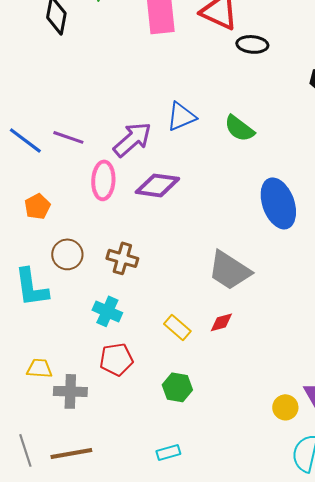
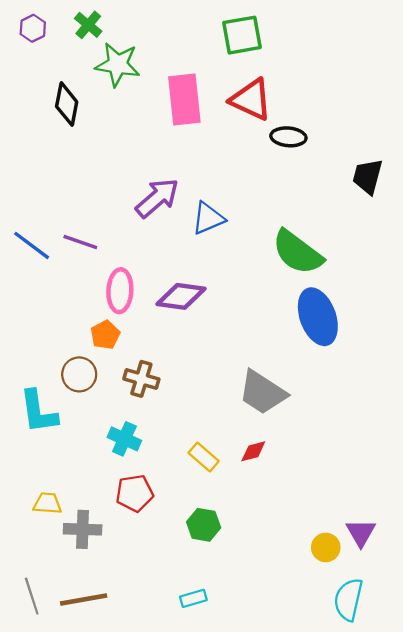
green semicircle: (239, 128) -> (297, 252), moved, size x1.5
purple arrow: (132, 139) -> (157, 198), moved
orange pentagon: (37, 206) -> (105, 335), moved

